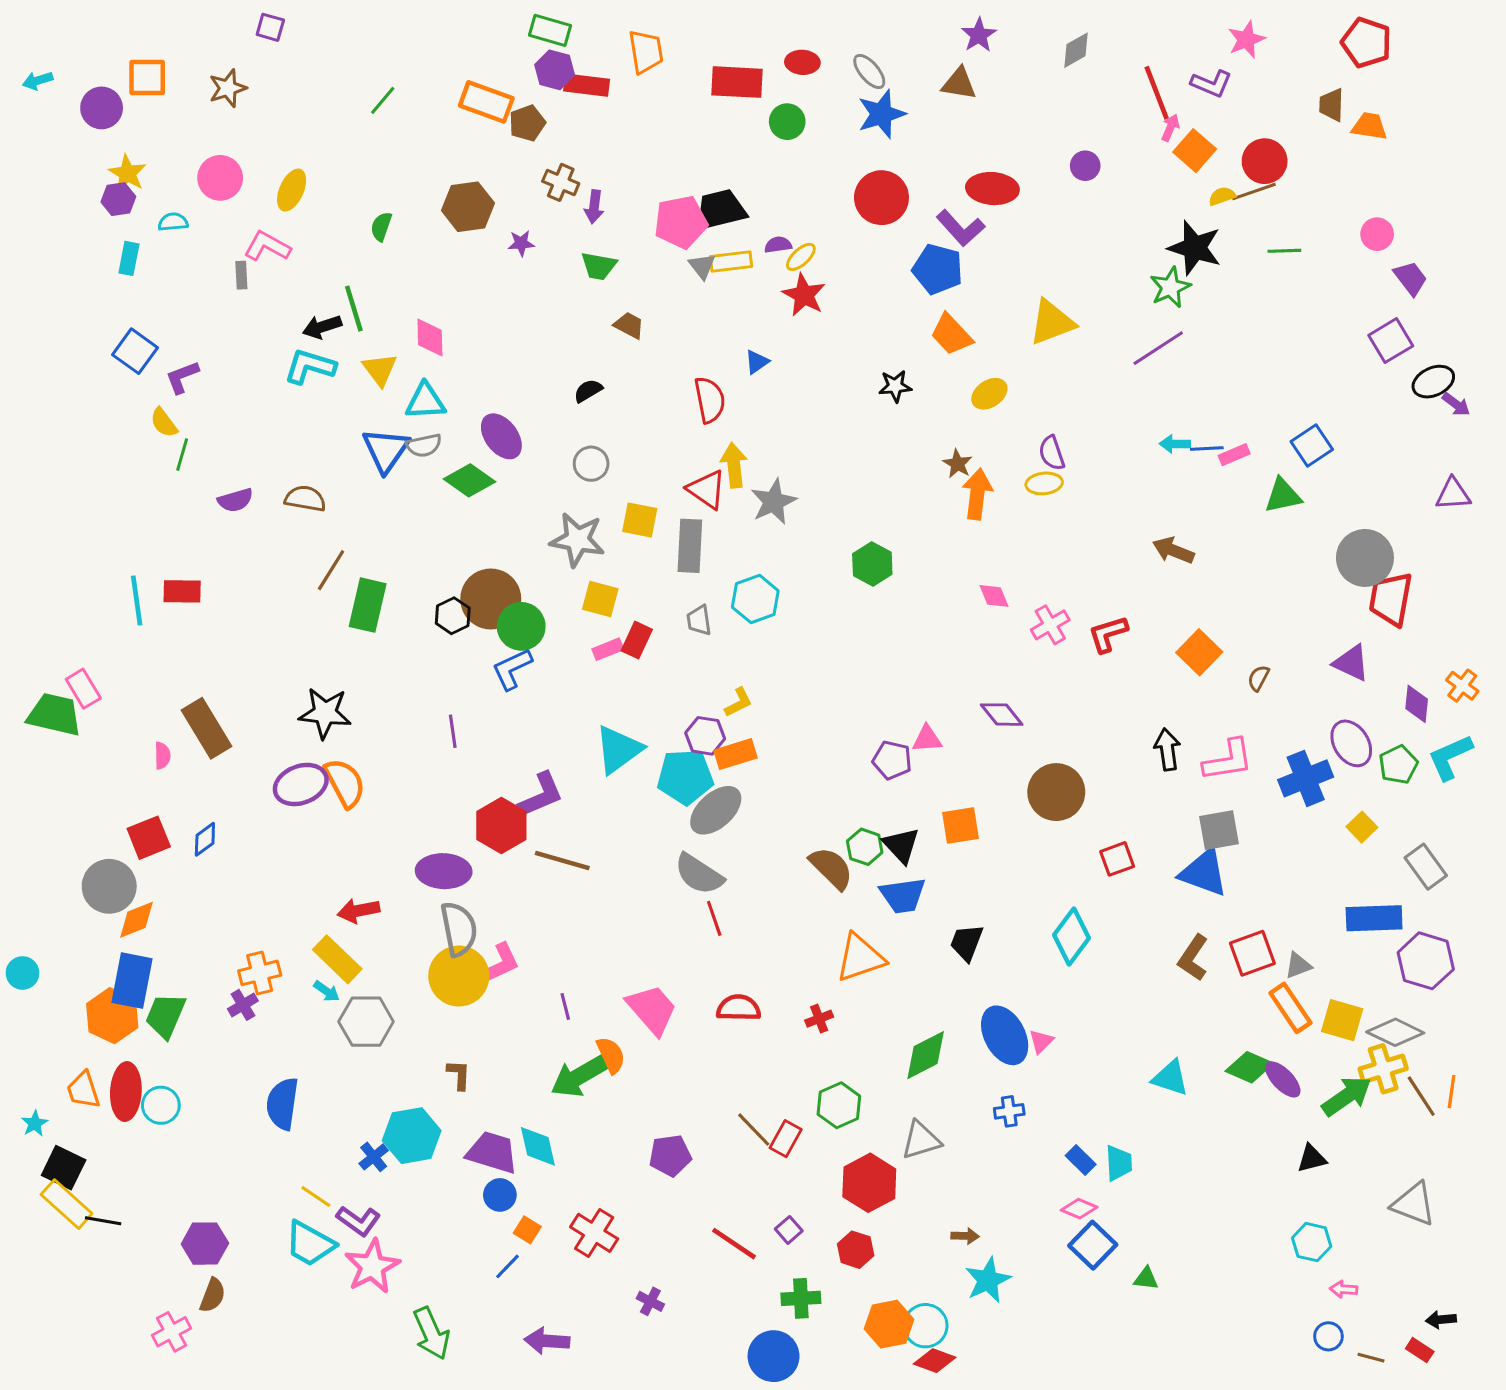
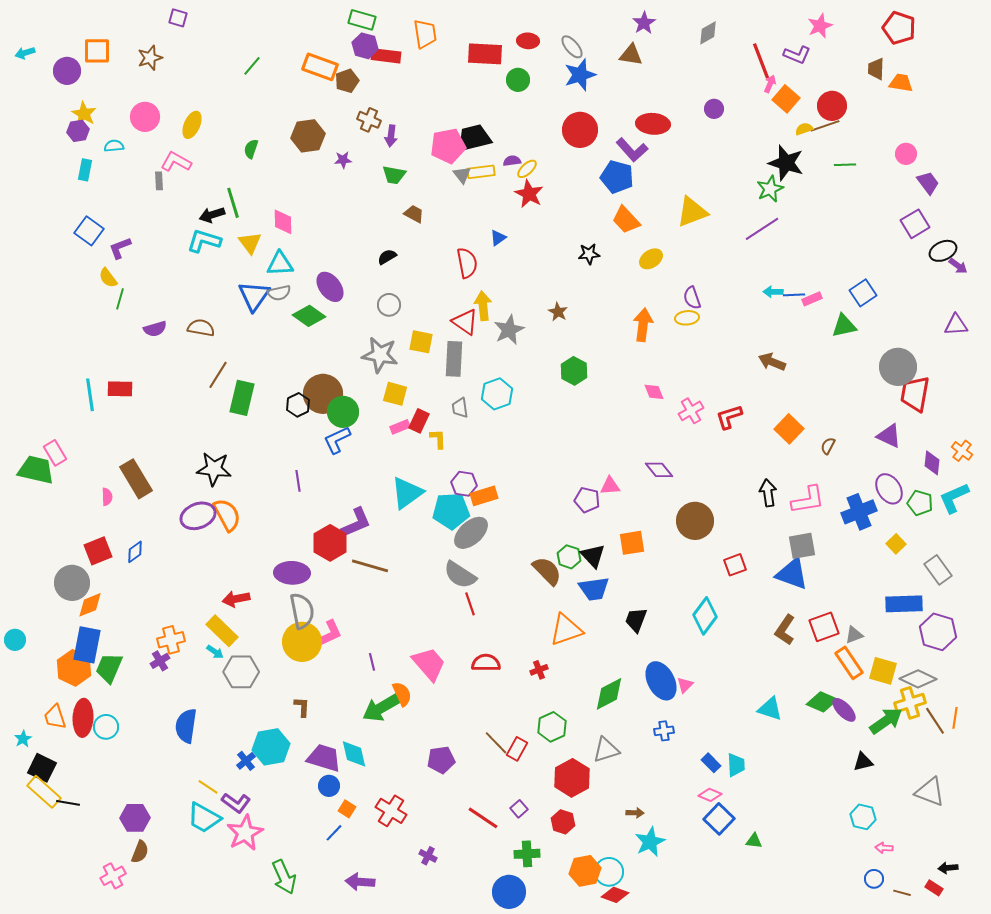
brown star: (957, 464) -> (558, 312), moved
yellow L-shape: (739, 702) -> (438, 439), moved, turned -65
green pentagon: (1398, 765) -> (920, 503), turned -30

